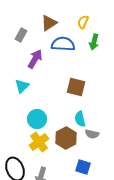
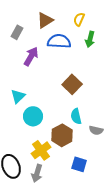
cyan triangle: (22, 86) -> (18, 96), moved
brown square: (76, 87) -> (72, 84), turned 30
gray semicircle: (92, 134) -> (96, 130), moved
yellow cross: (39, 142) -> (41, 150), moved

